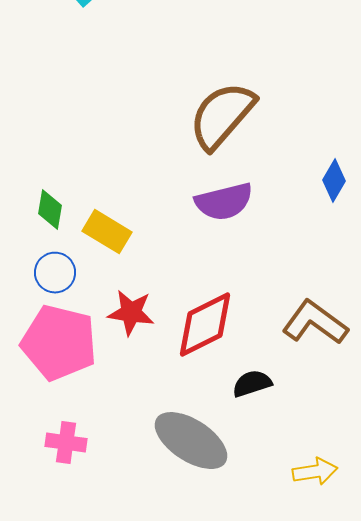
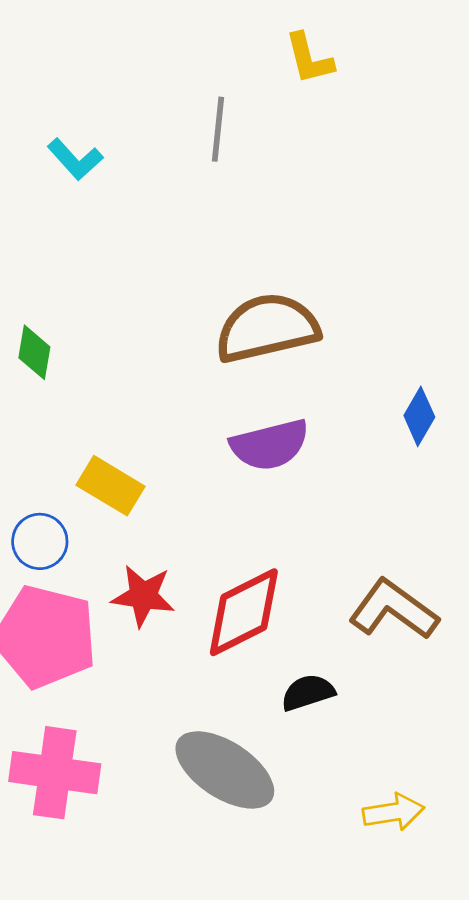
brown semicircle: (222, 116) -> (267, 328), turned 36
green diamond: (50, 210) -> (34, 352), moved
pink cross: (66, 443) -> (55, 773), size x1.6

